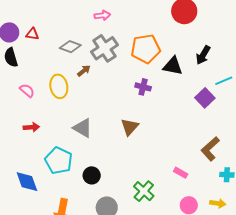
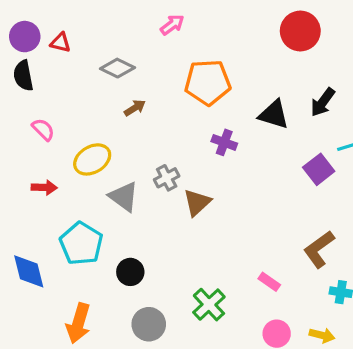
pink arrow: (102, 15) -> (172, 25), turned -35
gray cross: (104, 48) -> (167, 178), moved, size x0.6
orange pentagon: (146, 49) -> (208, 82), moved
yellow ellipse: (59, 86) -> (92, 159), moved, turned 65

